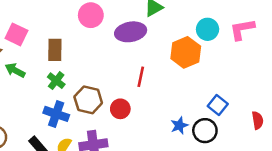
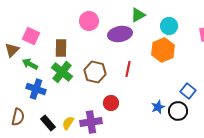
cyan circle: (208, 29) -> (169, 26), moved
green cross: (56, 81) -> (62, 72), size x1.5
brown hexagon: (88, 100) -> (95, 72), moved
red circle: (120, 109) -> (111, 103), moved
blue cross: (56, 114) -> (36, 89), moved

